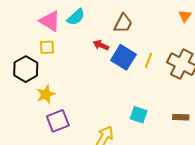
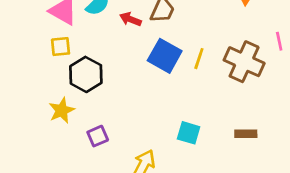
red arrow: (101, 45) -> (130, 19), moved
black hexagon: (26, 69) -> (86, 74), moved
purple square: (58, 121) -> (98, 136), moved, size x0.7

